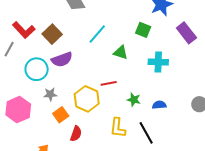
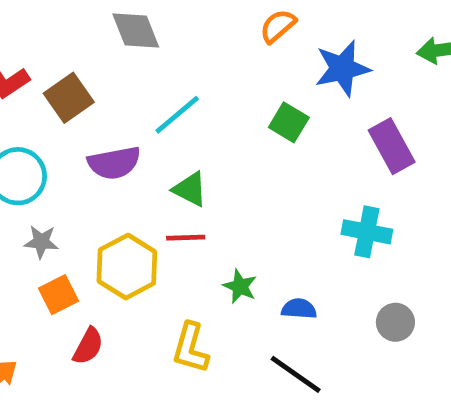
green triangle: (121, 52) -> (190, 189), moved
purple semicircle: (62, 59) -> (114, 163), moved
cyan cross: (158, 62) -> (367, 232), moved
black line: (146, 133) -> (296, 374), moved, turned -35

